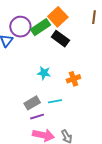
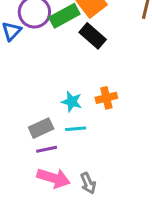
cyan star: (44, 73) -> (72, 102), moved

